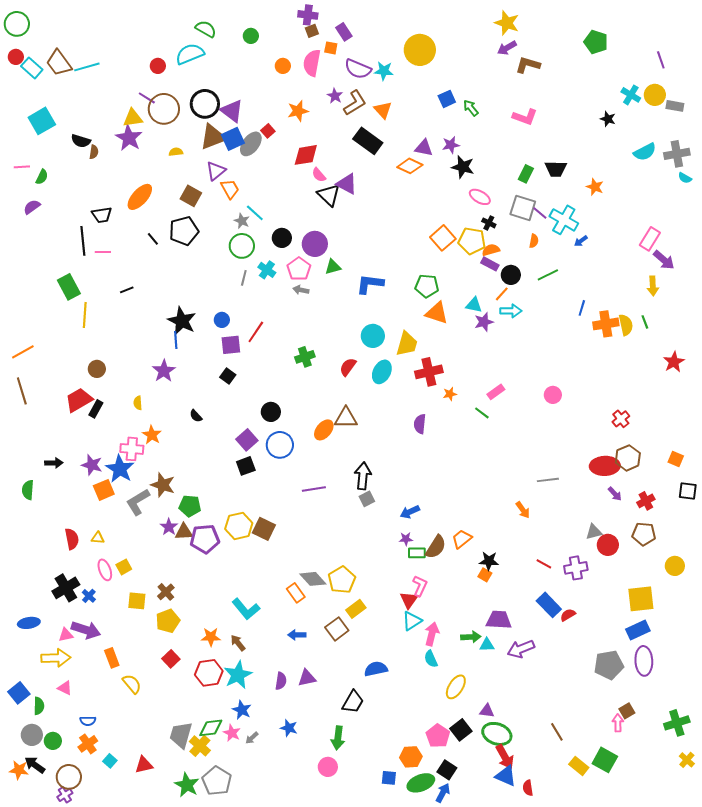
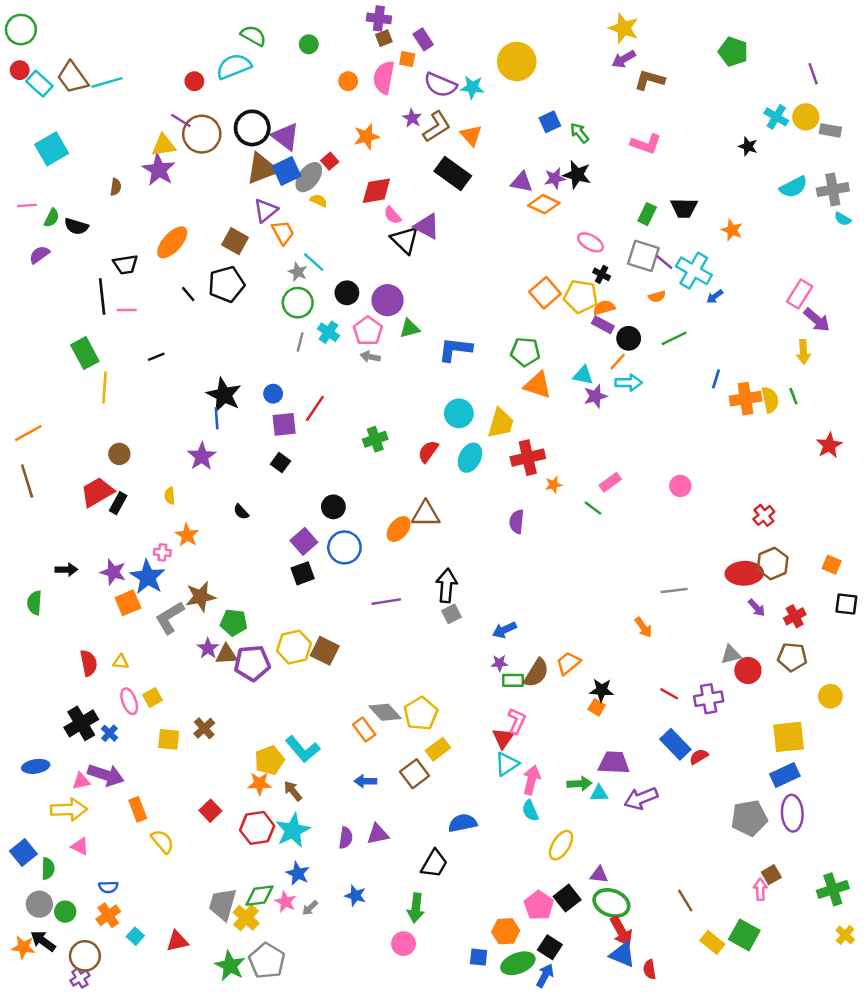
black semicircle: (81, 141) -> (76, 226), moved
yellow semicircle: (176, 152) -> (319, 201), moved, turned 32
orange diamond: (410, 166) -> (544, 204), moved
black star: (463, 167) -> (577, 175), moved
orange semicircle: (534, 241) -> (657, 296), turned 64
pink cross: (132, 449) -> (162, 552), size x0.6
brown star: (163, 485) -> (201, 597), turned -30
yellow pentagon: (168, 621) -> (269, 760), moved

